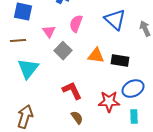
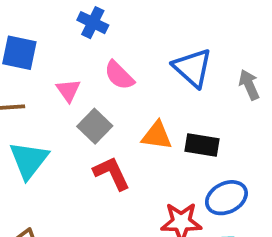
pink semicircle: (76, 24) -> (119, 75), turned -66
red L-shape: (72, 91) -> (112, 173), moved

